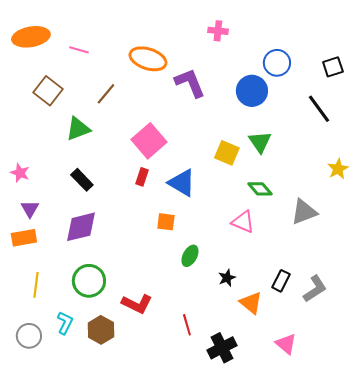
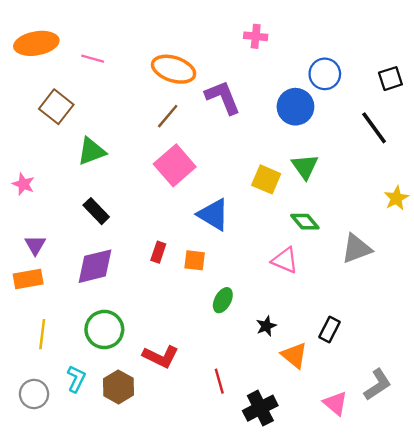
brown line: (106, 94) -> (168, 116), moved
pink star: (20, 173) -> (23, 184), moved
red rectangle: (142, 177) -> (158, 252), moved
gray L-shape: (315, 289) -> (378, 385), moved

